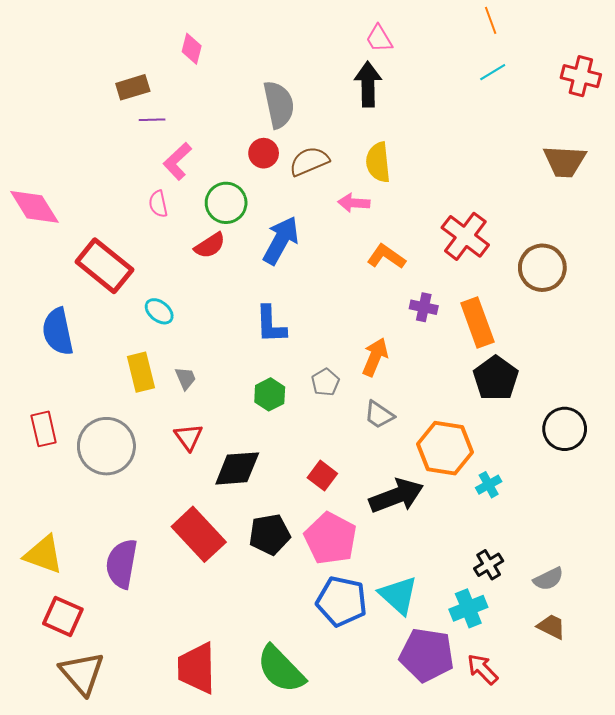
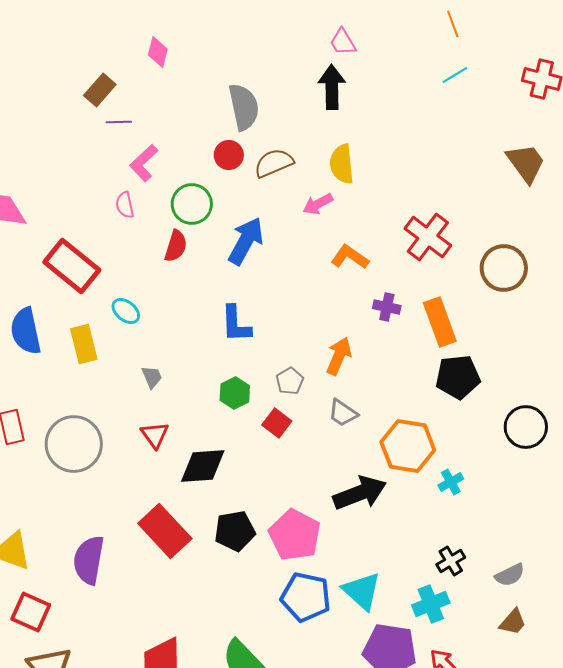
brown rectangle: (133, 87) -> (100, 90), turned -32
brown trapezoid: (565, 161) -> (526, 163), turned -129
pink arrow: (354, 203) -> (318, 204), turned -32
red semicircle: (210, 245) -> (176, 246), turned -40
yellow rectangle: (141, 372) -> (84, 344), moved
black pentagon: (496, 378) -> (458, 377), turned 30
red square: (322, 476) -> (277, 423), moved
brown trapezoid: (551, 627) -> (513, 622), turned 104

